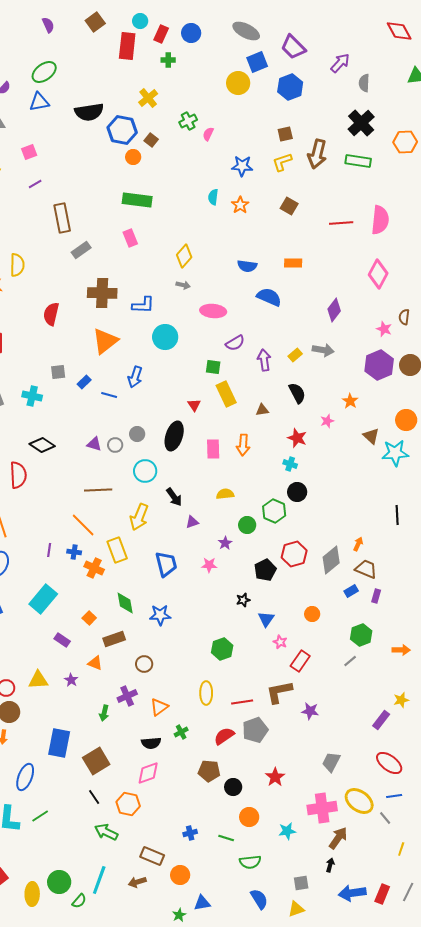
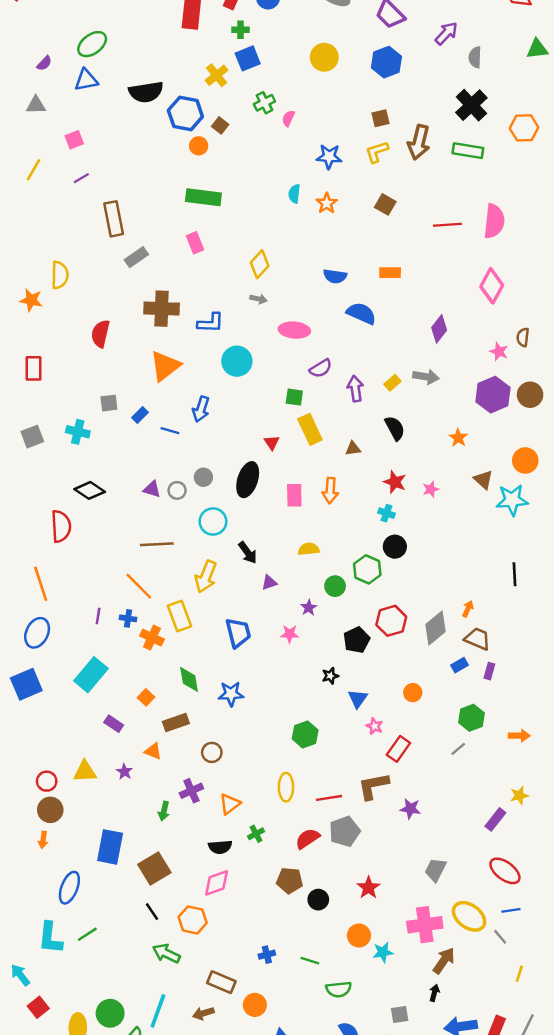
blue square: (257, 62) -> (248, 58), moved
pink star: (327, 421) -> (431, 489), moved
orange circle: (249, 817) -> (359, 935), moved

